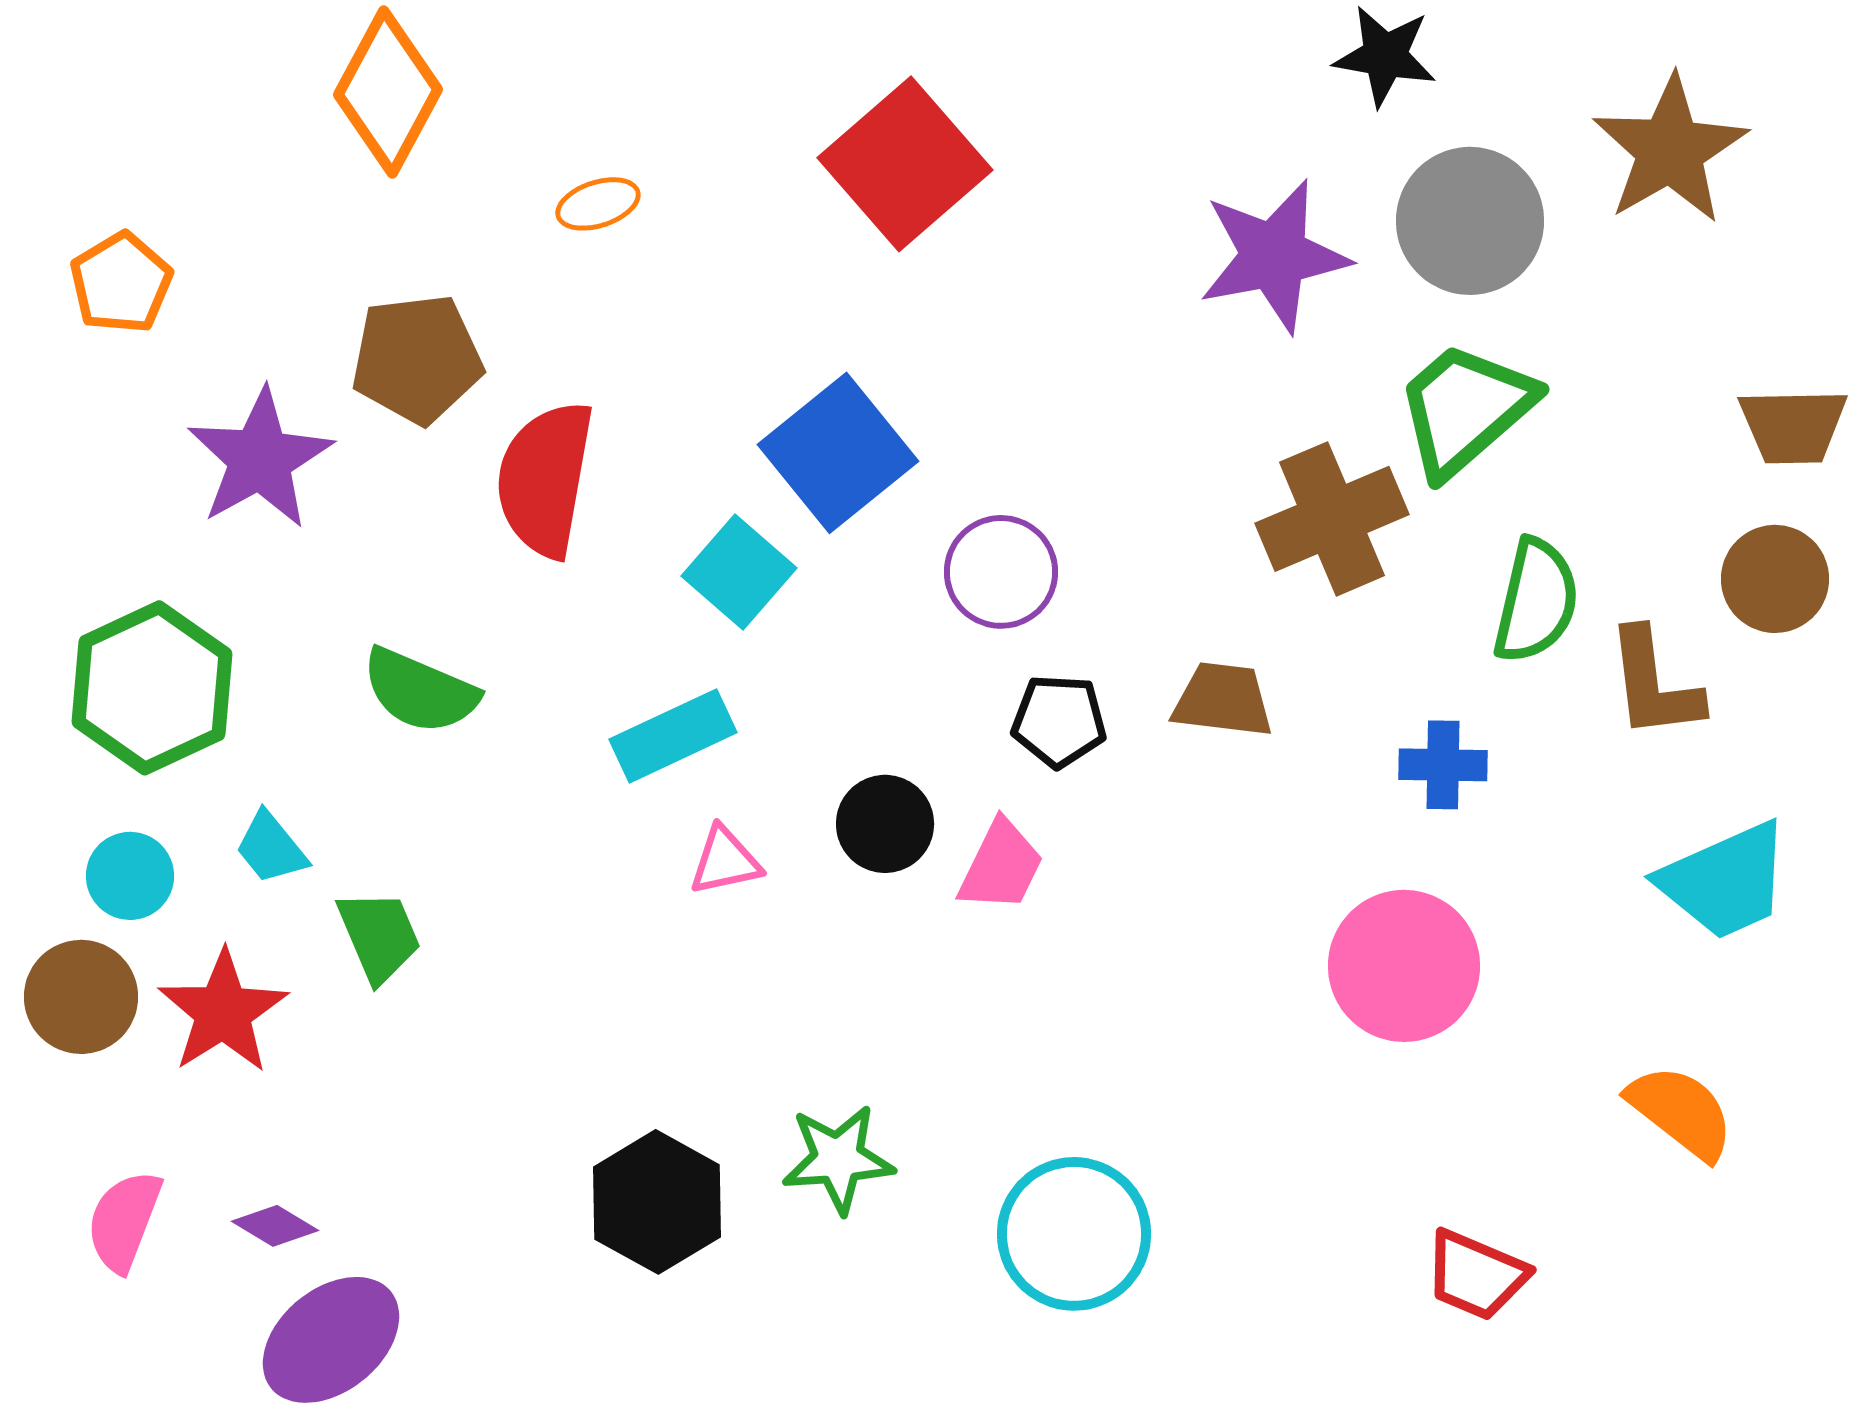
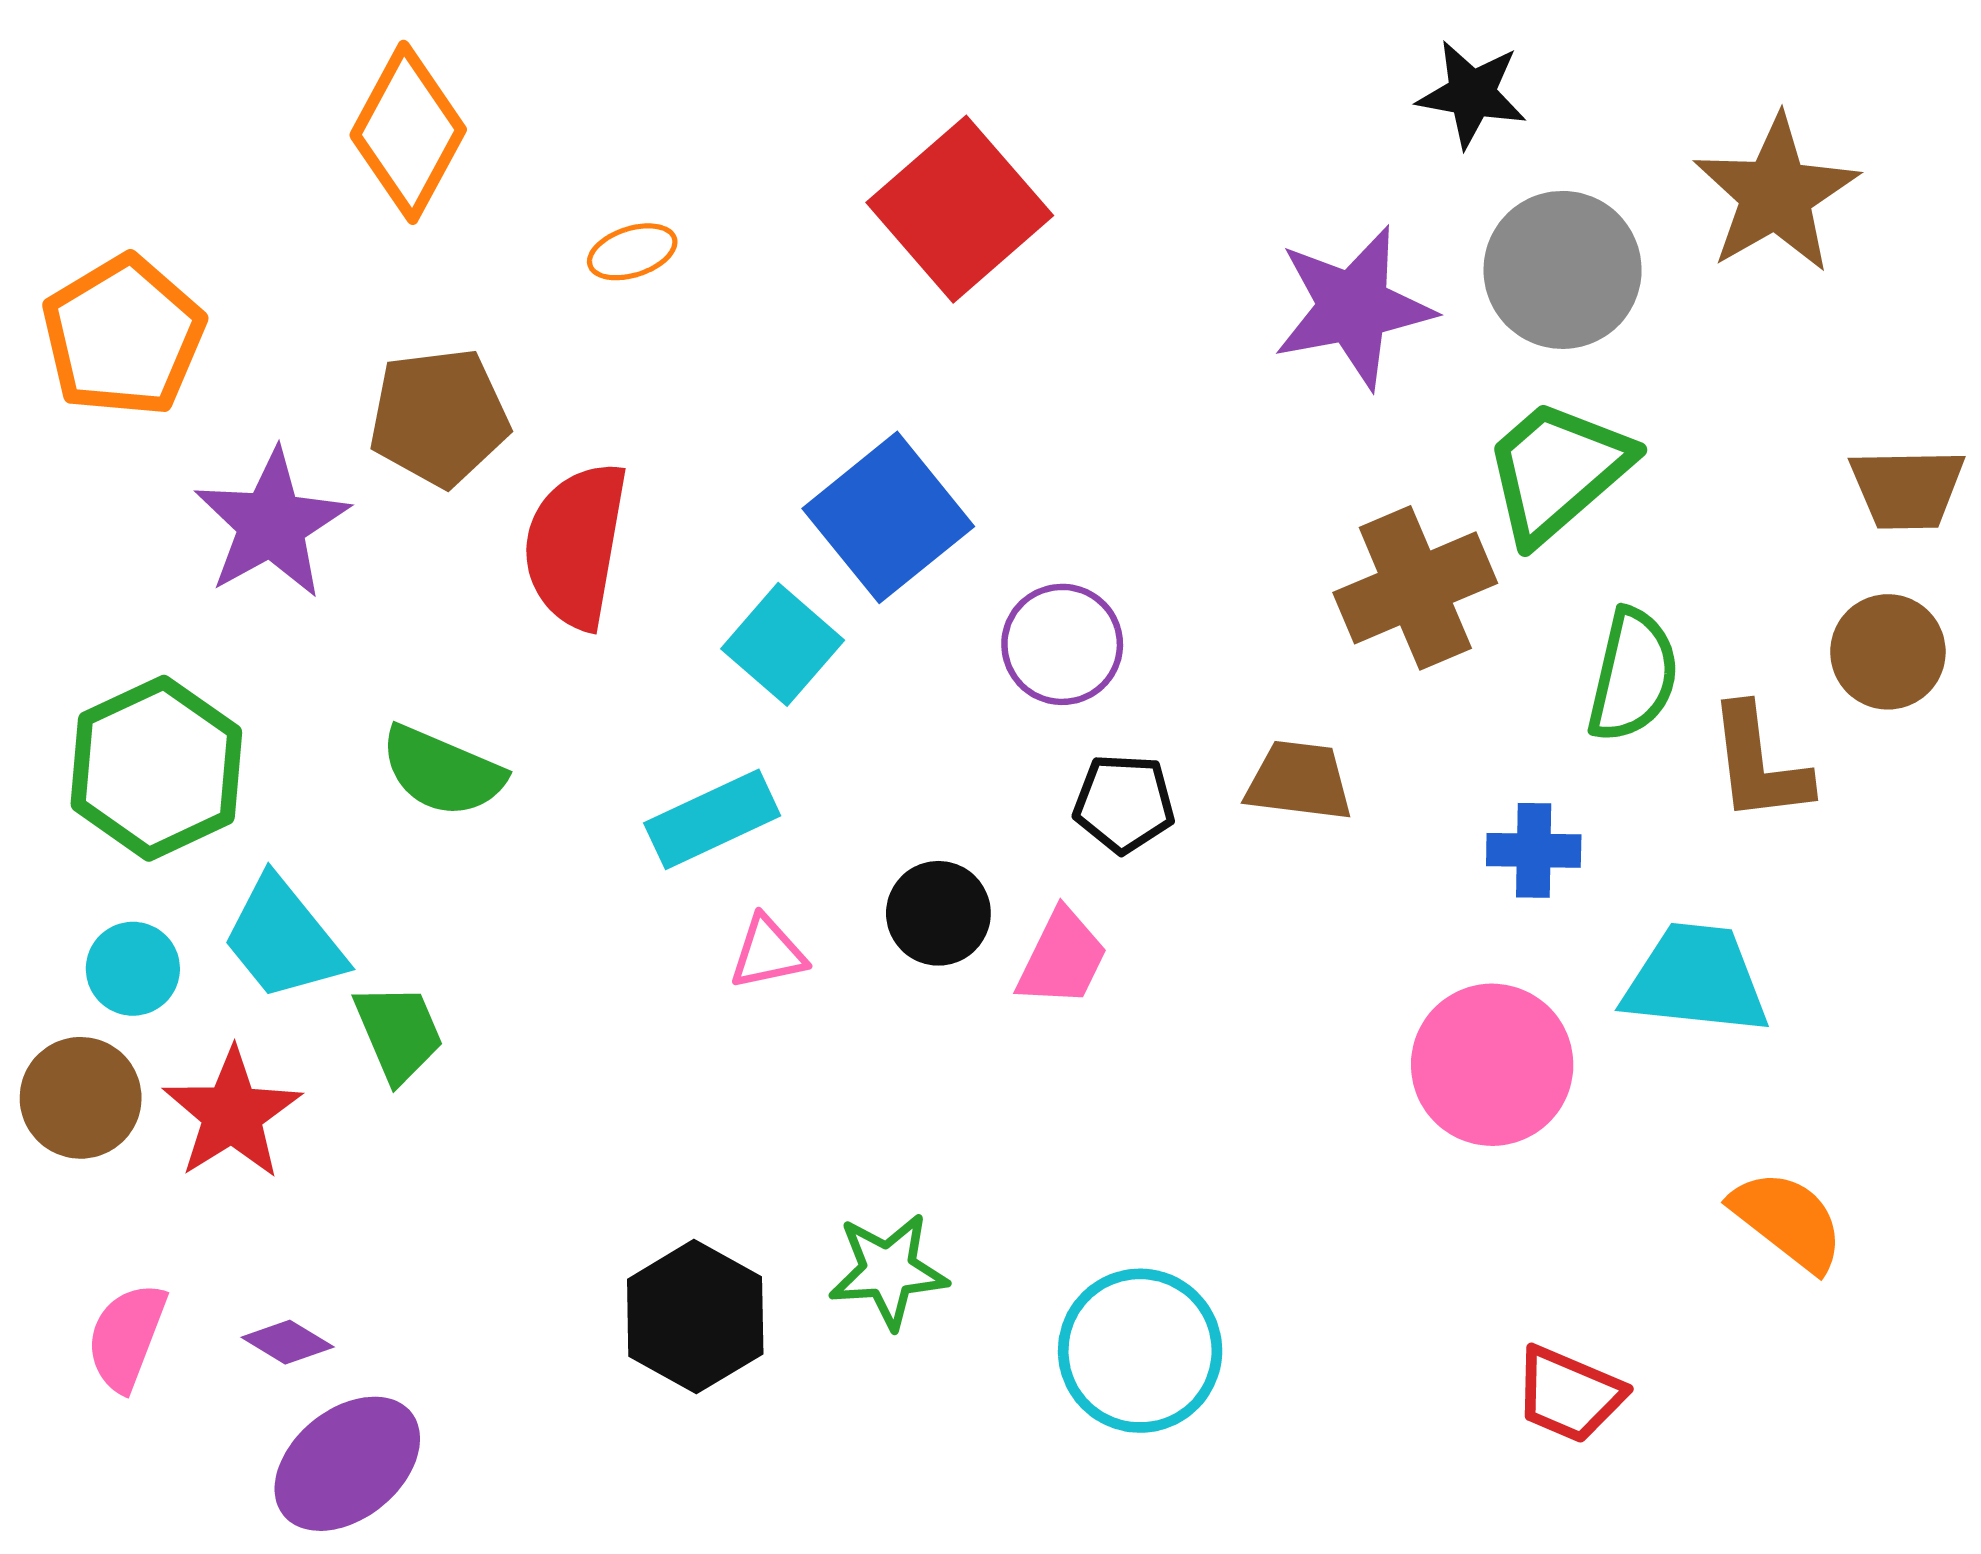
orange pentagon: (121, 283) -> (123, 336), size x1.5
cyan trapezoid: (271, 848) -> (283, 939), size x1.6
cyan trapezoid: (1725, 881) -> (1696, 979), moved, turned -150

